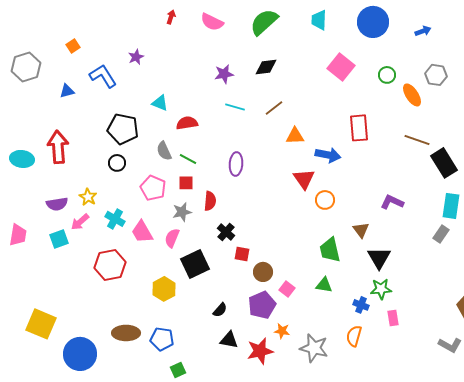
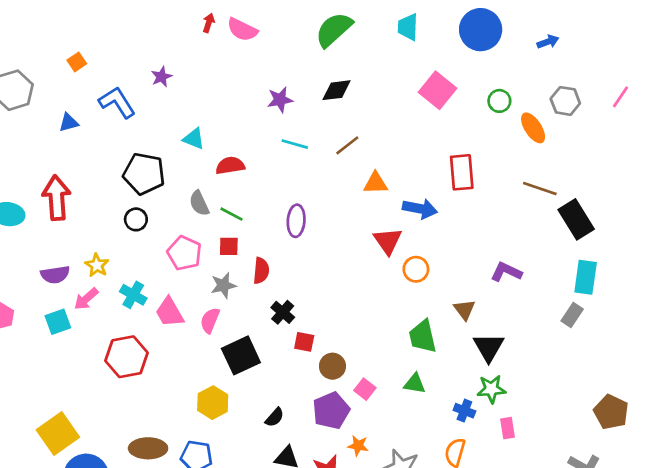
pink semicircle: (212, 22) -> (242, 30), moved
yellow hexagon: (164, 289) -> (213, 403), moved
yellow square: (41, 324) -> (58, 433), moved, turned 32

